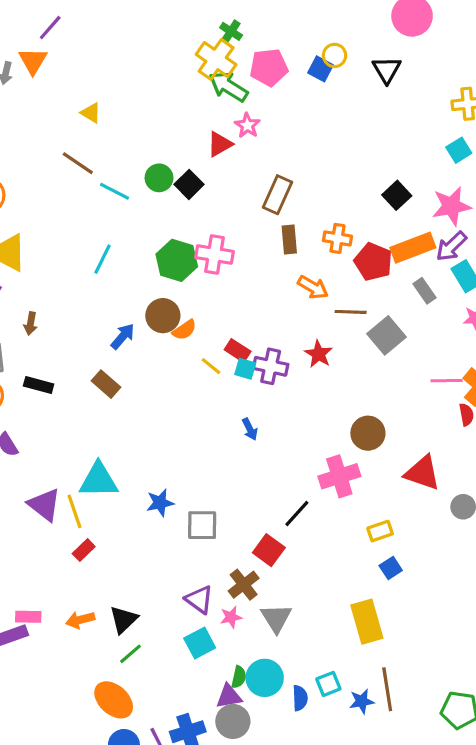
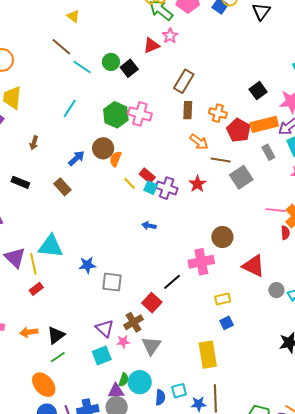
brown arrow: (31, 323) -> (34, 143), moved
orange semicircle: (184, 330) -> (116, 159), turned 140
blue arrow: (250, 429) -> (149, 226), turned 120

